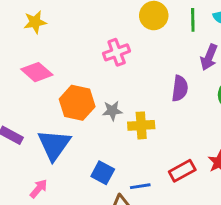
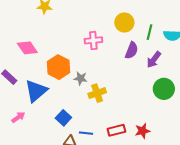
pink diamond: (37, 72) -> (27, 48), moved
purple semicircle: (180, 88) -> (132, 50), moved
yellow cross: (141, 125) -> (97, 93), turned -30

